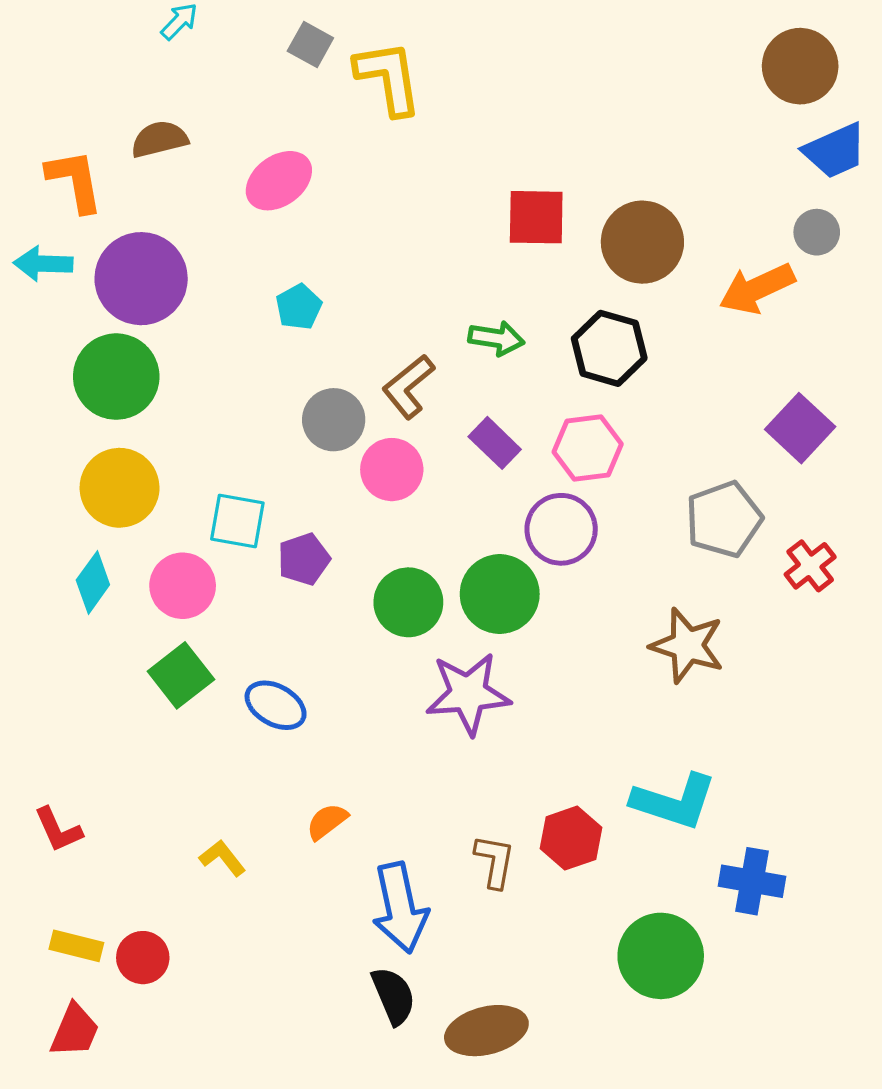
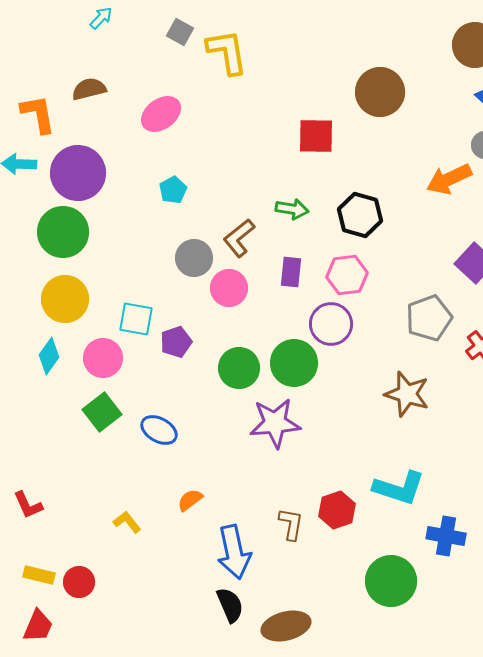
brown circle: (642, 242) -> (380, 92), moved
purple rectangle: (495, 443) -> (291, 272), turned 52

